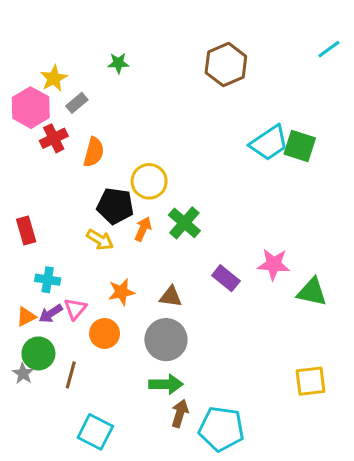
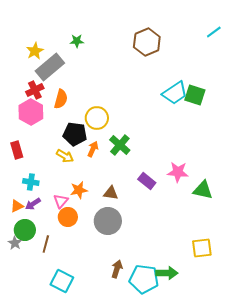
gray rectangle: (77, 103) -> (50, 67), size x2.0
pink hexagon: (31, 108) -> (31, 112), moved
pink triangle: (75, 309) -> (61, 201), moved
green arrow: (166, 384) -> (167, 273), moved

